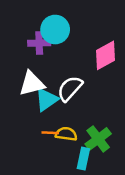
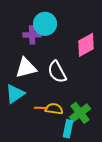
white semicircle: (70, 89) -> (57, 72), turned -70
cyan triangle: (47, 100) -> (15, 94), moved

